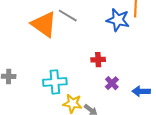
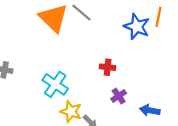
cyan cross: (55, 82) -> (55, 84), turned 30

